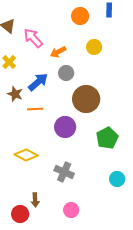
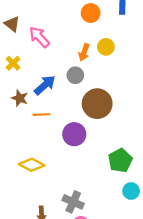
orange arrow: (58, 52) -> (84, 52), moved, turned -42
green pentagon: (107, 138) -> (120, 160), moved
gray cross: (64, 172) -> (73, 202), moved

